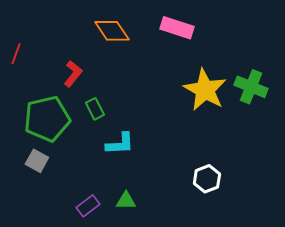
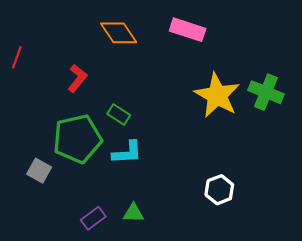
green rectangle: (95, 109) -> (119, 114), moved, turned -30
green pentagon: (47, 119) -> (77, 139), moved

